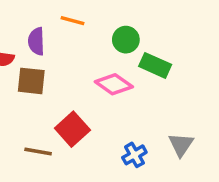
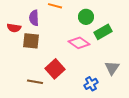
green rectangle: (155, 65) -> (103, 32), turned -54
gray triangle: (181, 145) -> (112, 68), moved

